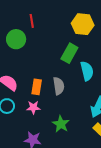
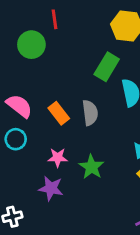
orange rectangle: (37, 87) -> (59, 113), turned -49
pink star: (33, 107) -> (58, 158), moved

